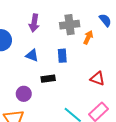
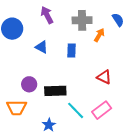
purple arrow: (34, 23) -> (47, 15), turned 138
black rectangle: (48, 79) -> (55, 91), moved, size x1.5

